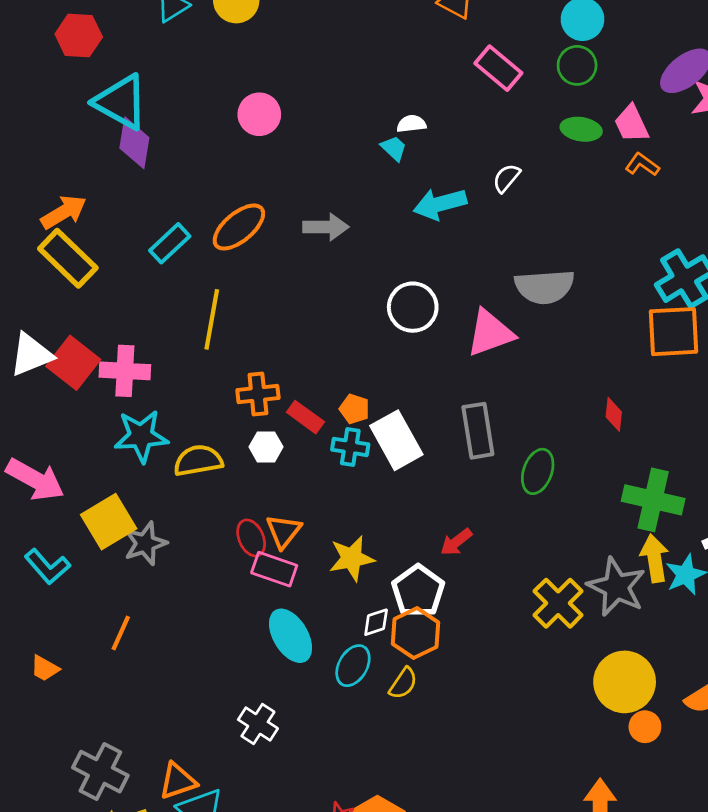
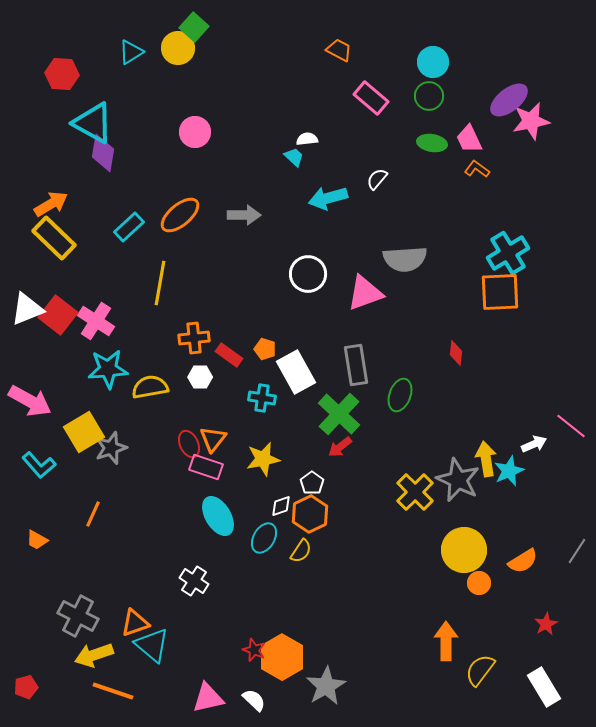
pink cross: (125, 371) -> (96, 321), turned 30
cyan cross: (350, 447) -> (262, 398), moved
green cross: (653, 500) -> (339, 414), moved, turned 30
white pentagon: (418, 591) -> (312, 483), size x0.6

